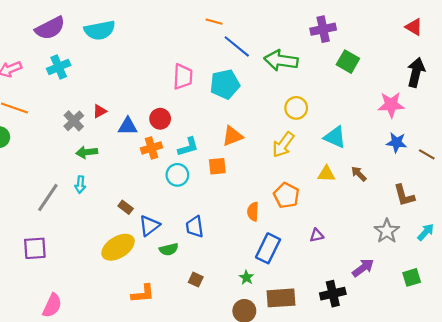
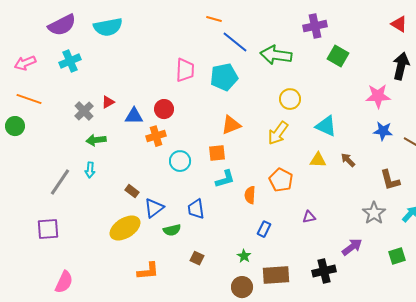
cyan L-shape: (188, 147) -> (225, 179), moved
blue rectangle: (268, 248) -> (264, 229), size x0.6

